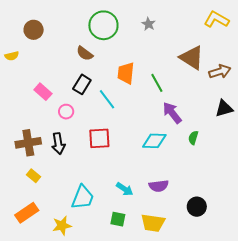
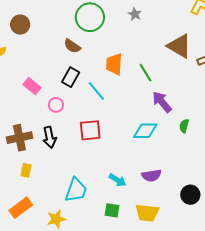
yellow rectangle: (34, 176) -> (26, 170), turned 64

